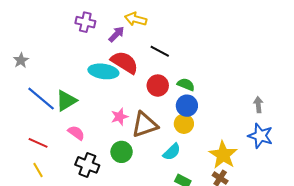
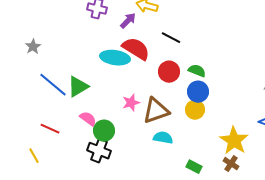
green circle: (122, 152) -> (104, 131), moved
cyan semicircle: (172, 152) -> (163, 138), moved, turned -126
yellow line: (38, 170) -> (34, 156), moved

